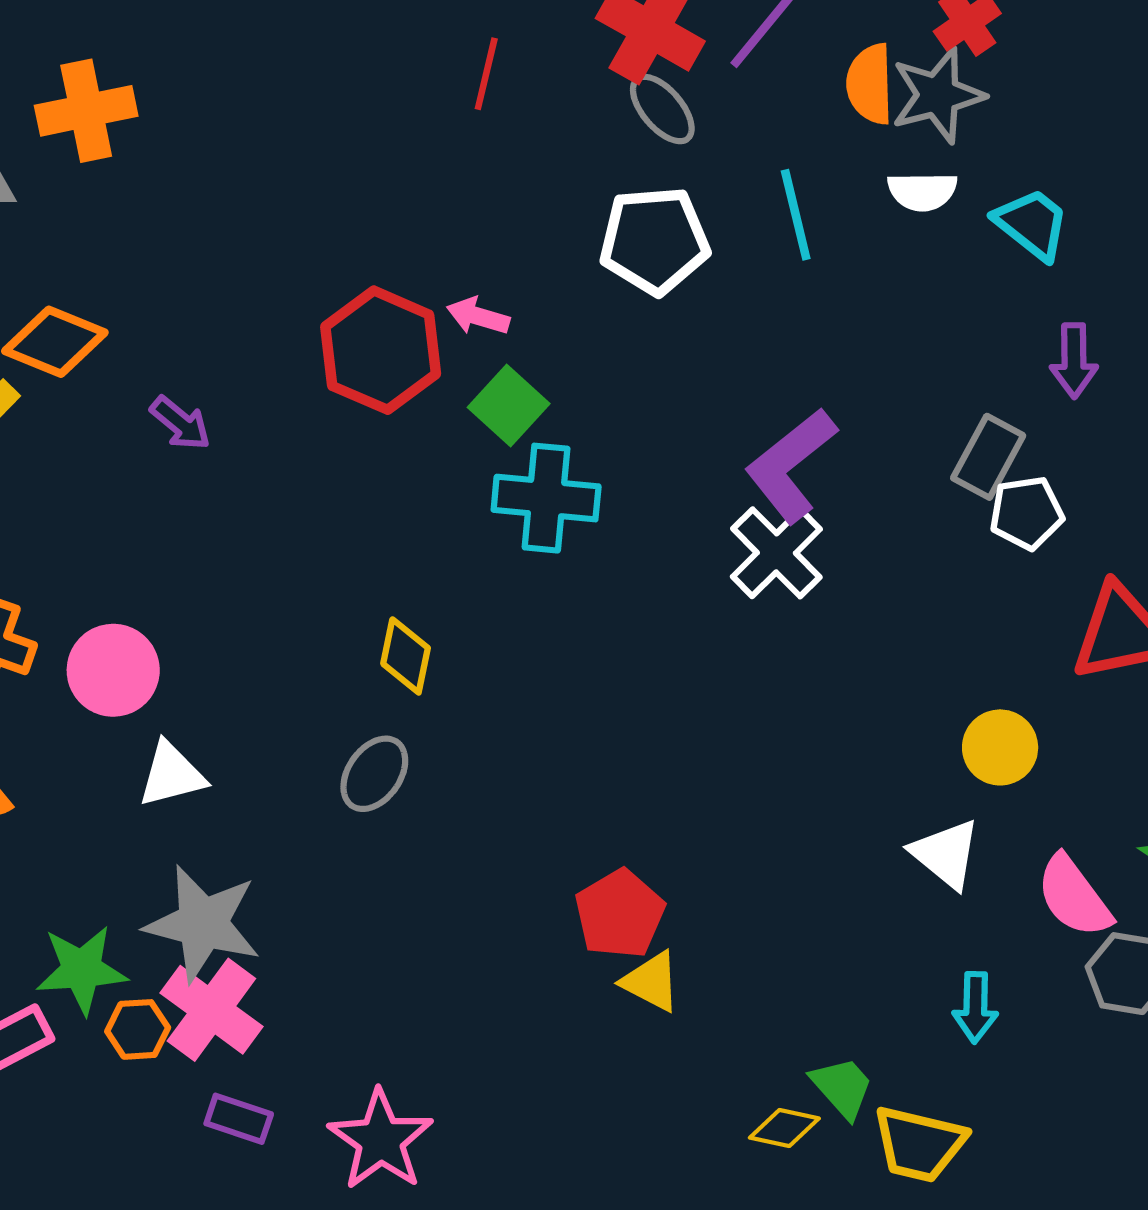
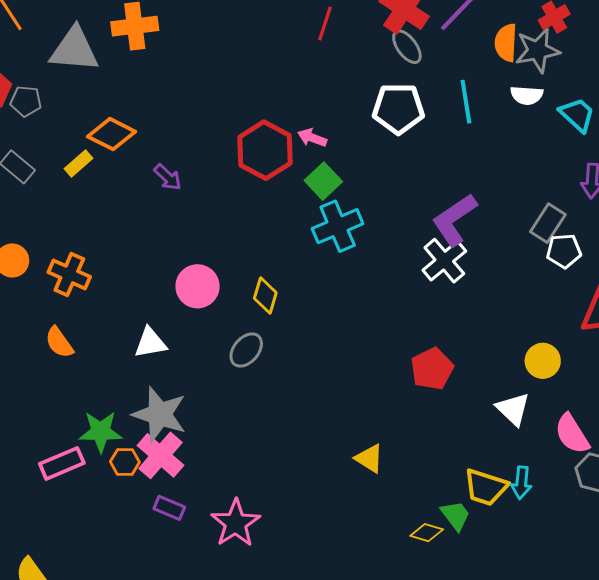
cyan cross: (546, 498) -> (338, 226), turned -33
pink circle: (113, 670) -> (198, 286), moved
red pentagon: (620, 914) -> (432, 369), moved
yellow trapezoid: (919, 1144) -> (486, 487), moved

